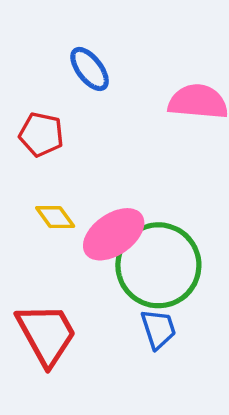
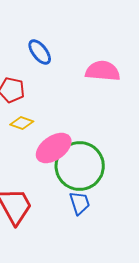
yellow diamond: (55, 217) -> (22, 123), moved, turned -35

